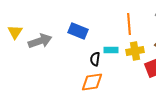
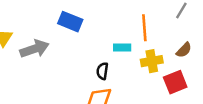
blue rectangle: (78, 31) -> (70, 22), moved
cyan rectangle: (111, 50) -> (122, 48), moved

